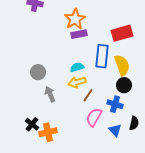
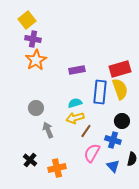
orange star: (75, 19) -> (36, 60), moved
yellow semicircle: (122, 65) -> (120, 89), moved
orange cross: (48, 132) -> (57, 168), moved

